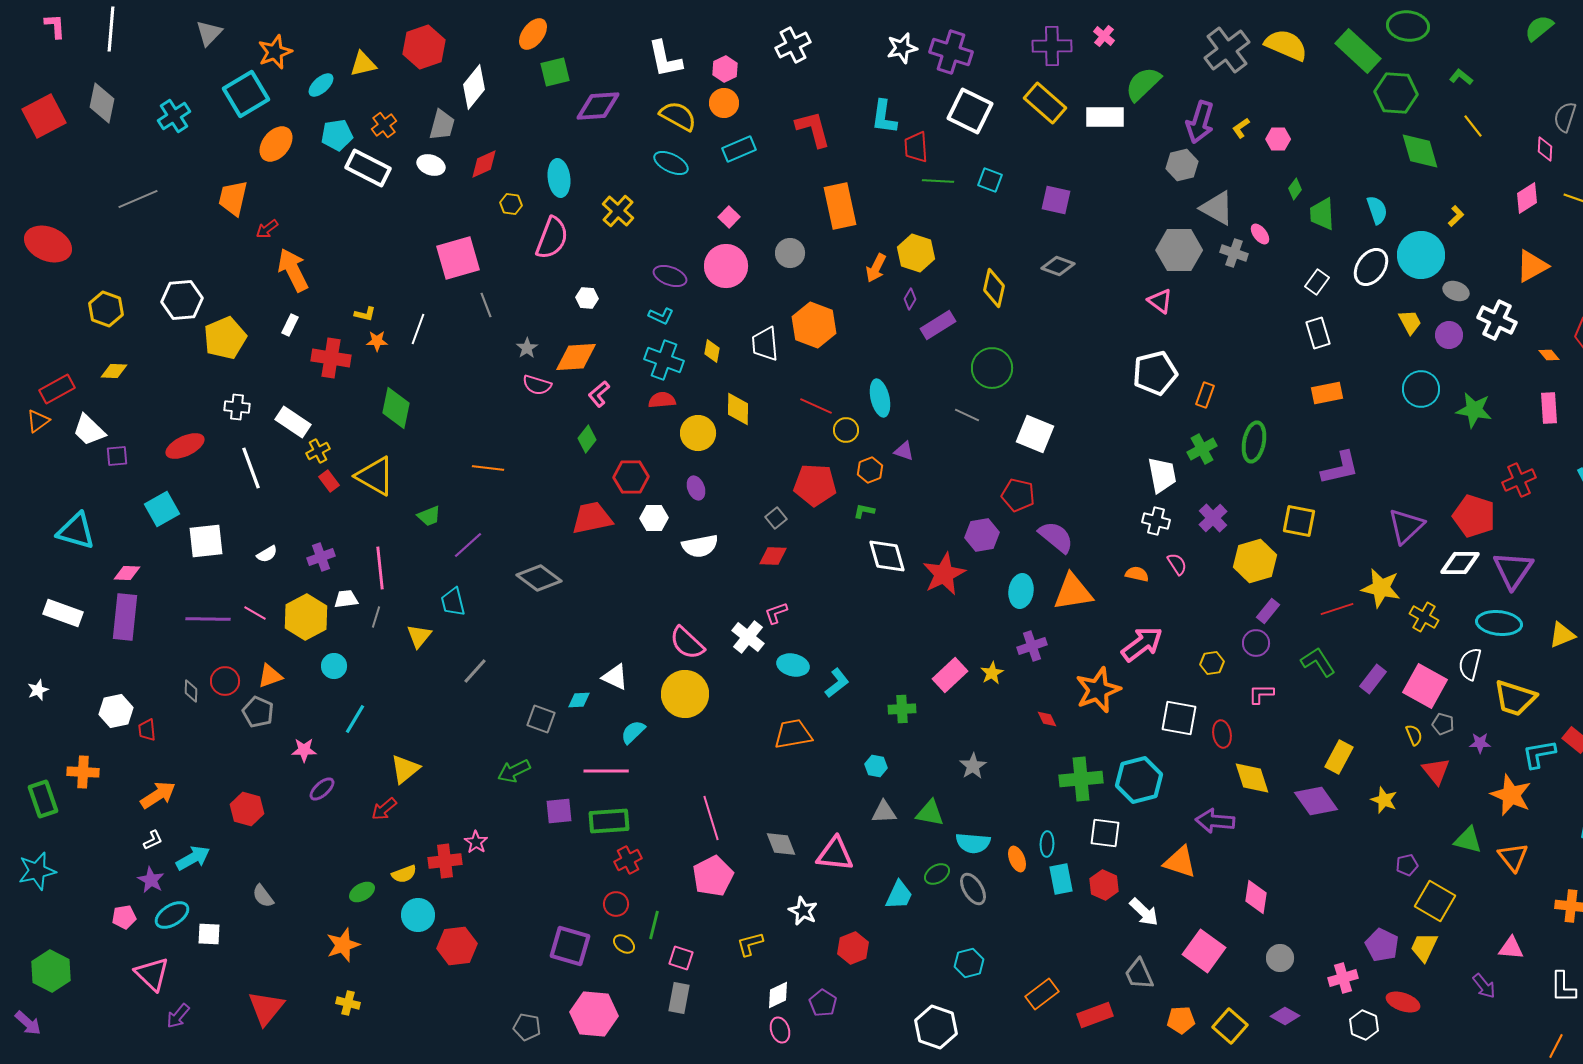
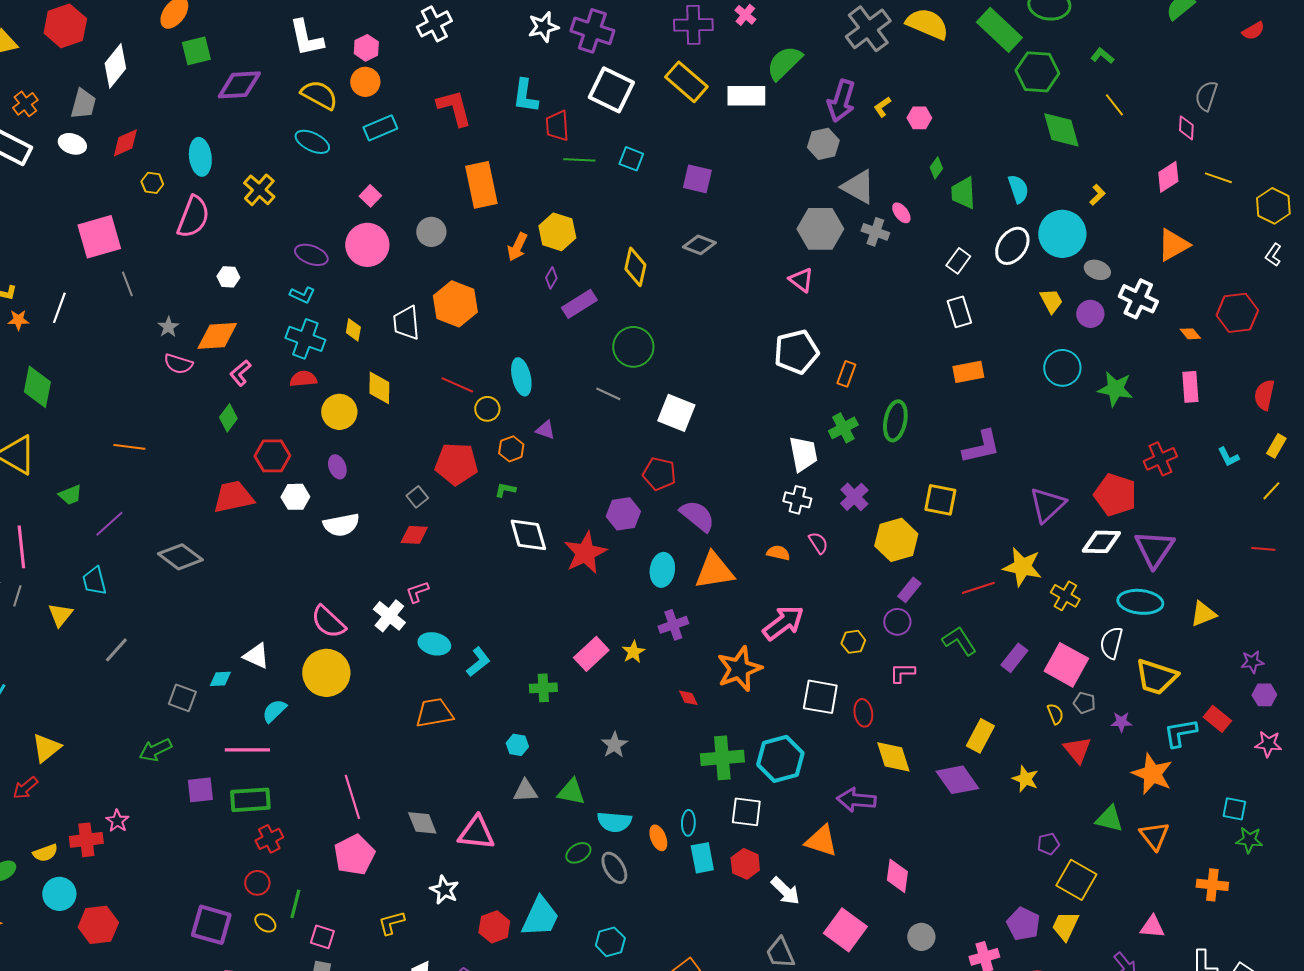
cyan trapezoid: (899, 895) -> (540, 917), moved, size x1.4

